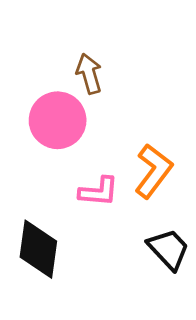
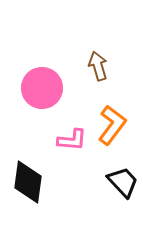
brown arrow: (89, 74) -> (98, 66), moved

